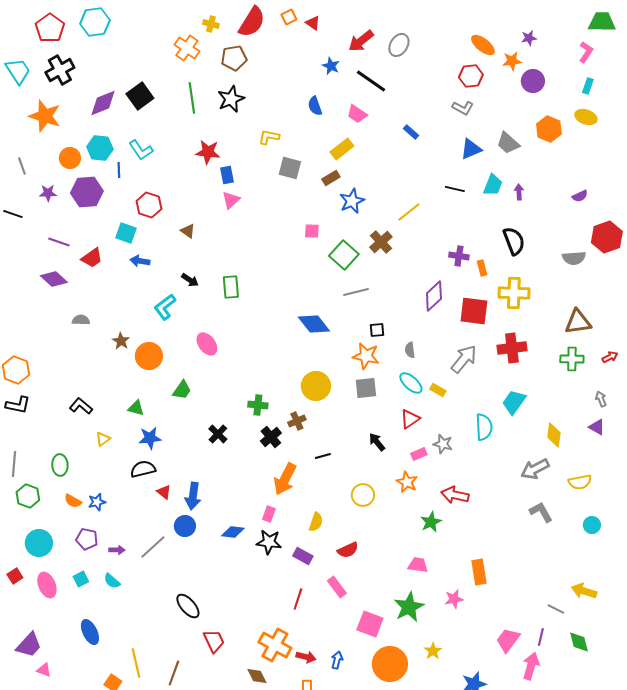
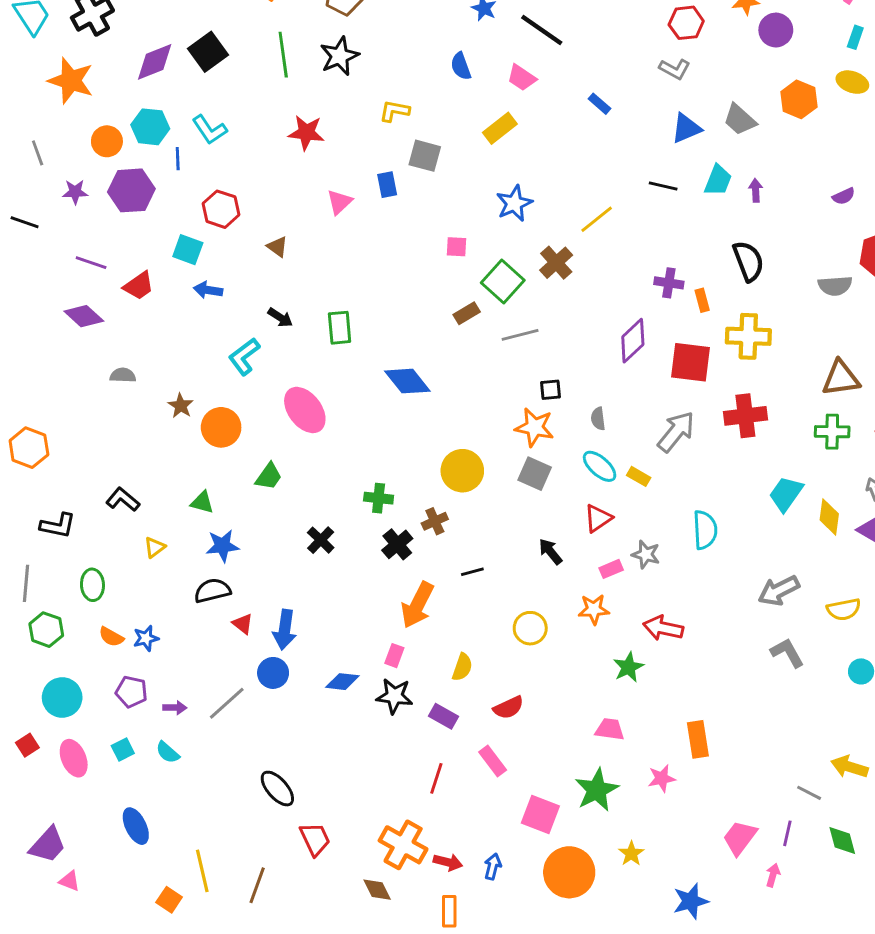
blue rectangle: (227, 175) -> (387, 185), moved
brown rectangle: (331, 178) -> (467, 313), moved
blue diamond: (314, 324) -> (407, 381), moved
pink ellipse: (207, 344) -> (305, 410), size x1.4
gray square: (366, 388) -> (535, 474), turned 30
cyan trapezoid: (514, 402) -> (786, 494), moved
black L-shape: (18, 405) -> (58, 526), moved
yellow diamond: (554, 435) -> (829, 517), moved
orange star: (407, 482) -> (594, 609), turned -30
pink arrow: (531, 666) -> (773, 875), size x0.6

